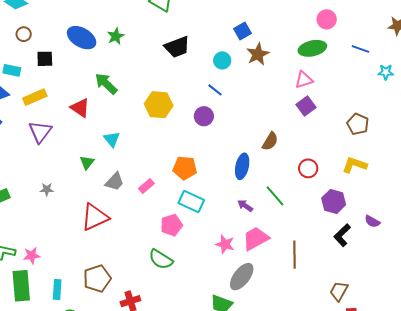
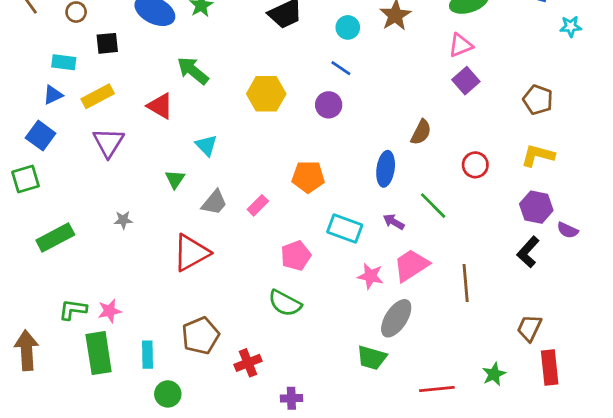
purple hexagon: (334, 201) -> (536, 207), moved
cyan rectangle: (191, 202) -> (345, 229), moved

